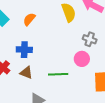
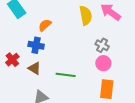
orange semicircle: (29, 19) -> (45, 25), moved
pink circle: (82, 59) -> (103, 63), moved

